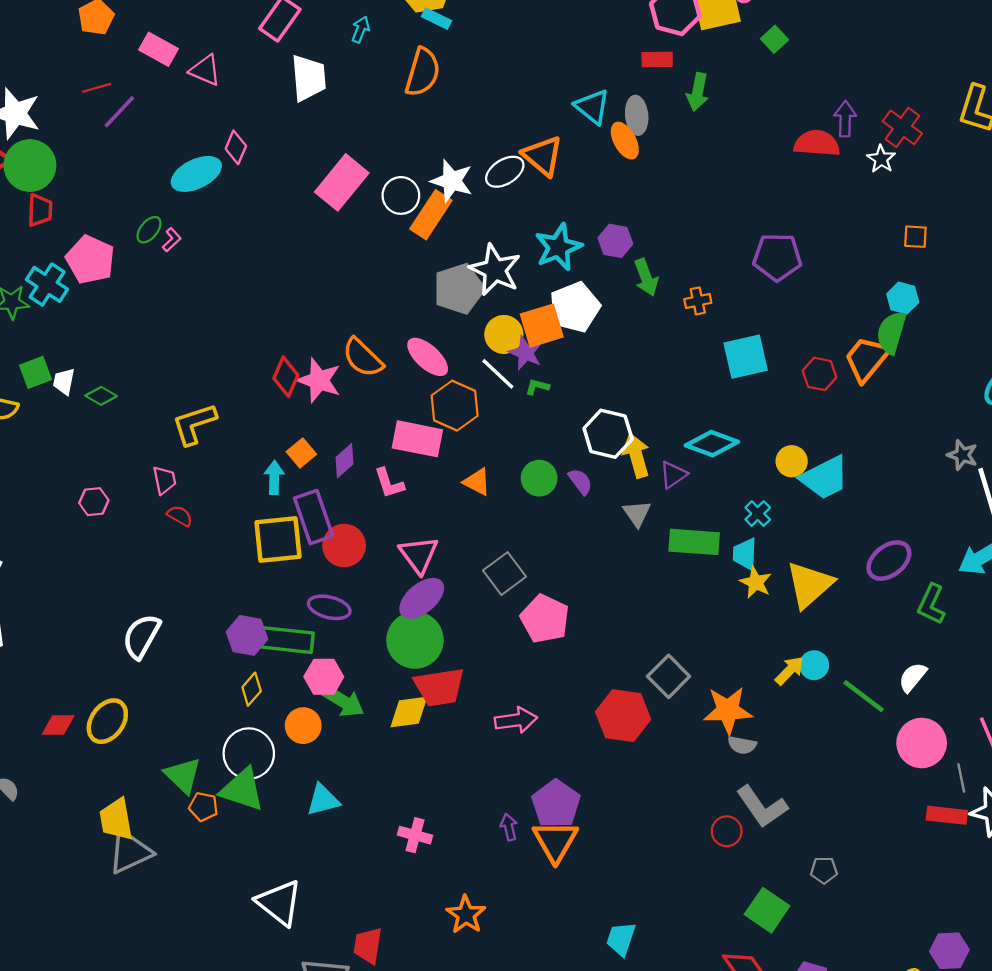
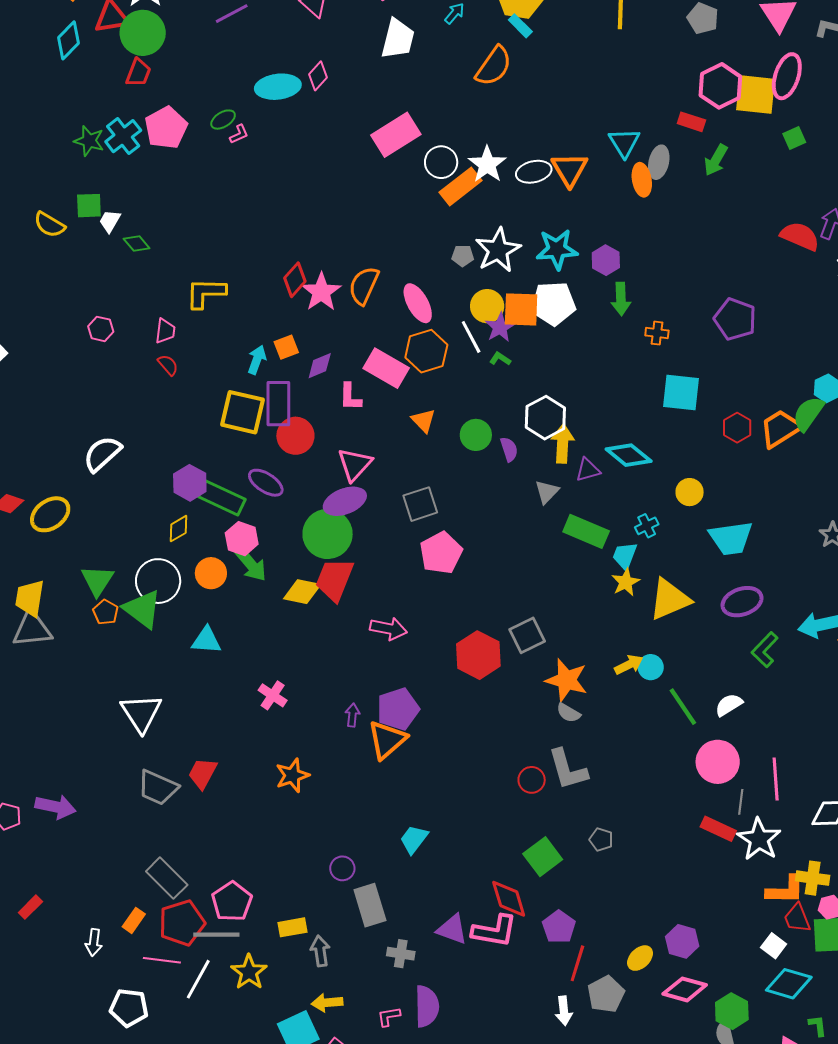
gray pentagon: (459, 289) -> (463, 256), size x0.5
orange semicircle: (363, 358) -> (364, 286), turned 51
cyan trapezoid: (825, 478) -> (731, 538), moved
red trapezoid: (439, 687) -> (334, 580), turned 102

